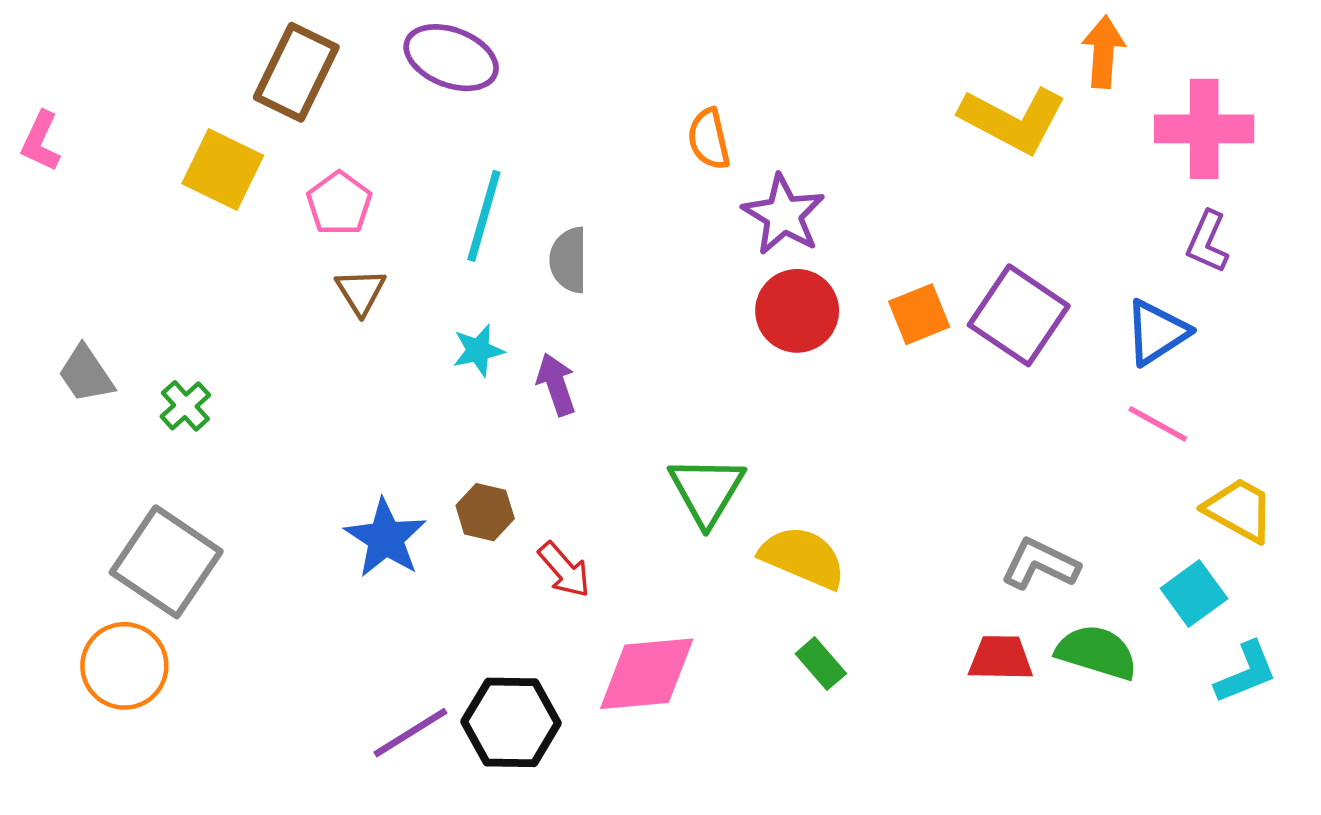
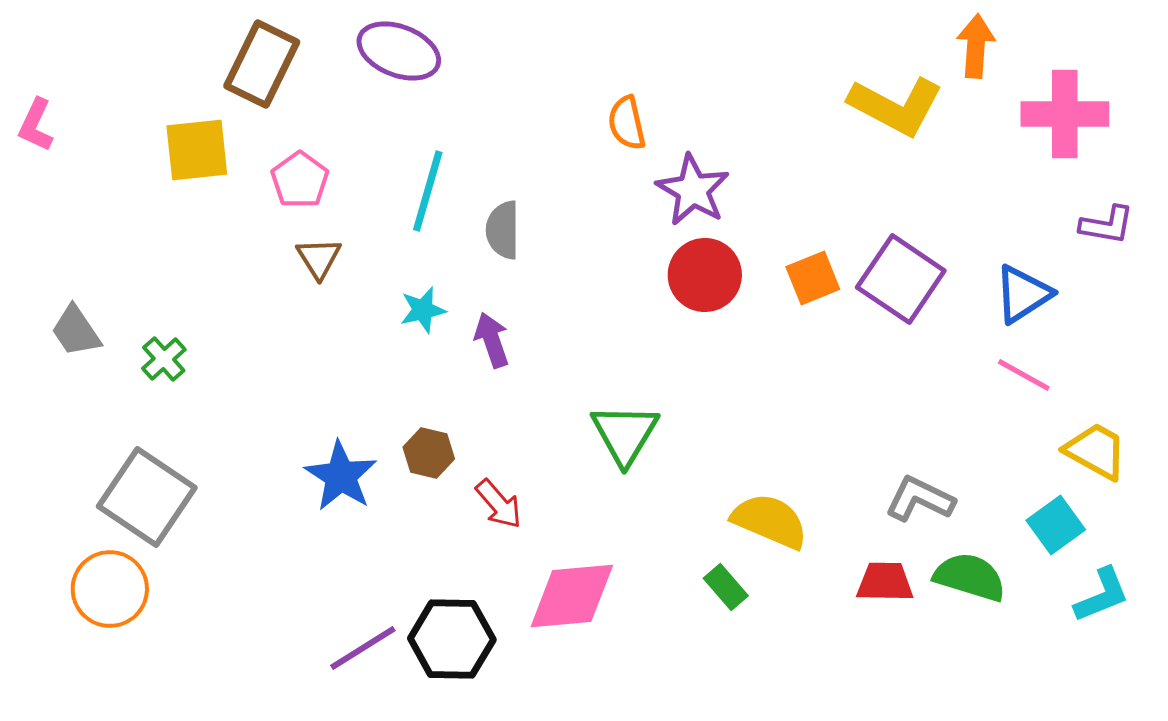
yellow square: (223, 170) -> (197, 150), turned -32
purple L-shape: (1207, 242) -> (1107, 225), moved, turned -104
yellow semicircle: (803, 557) -> (770, 521), moved

